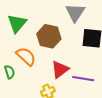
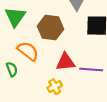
red triangle: (60, 69) -> (65, 62), turned 36

